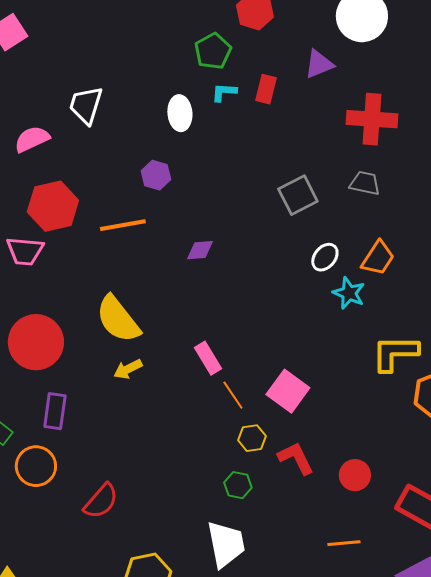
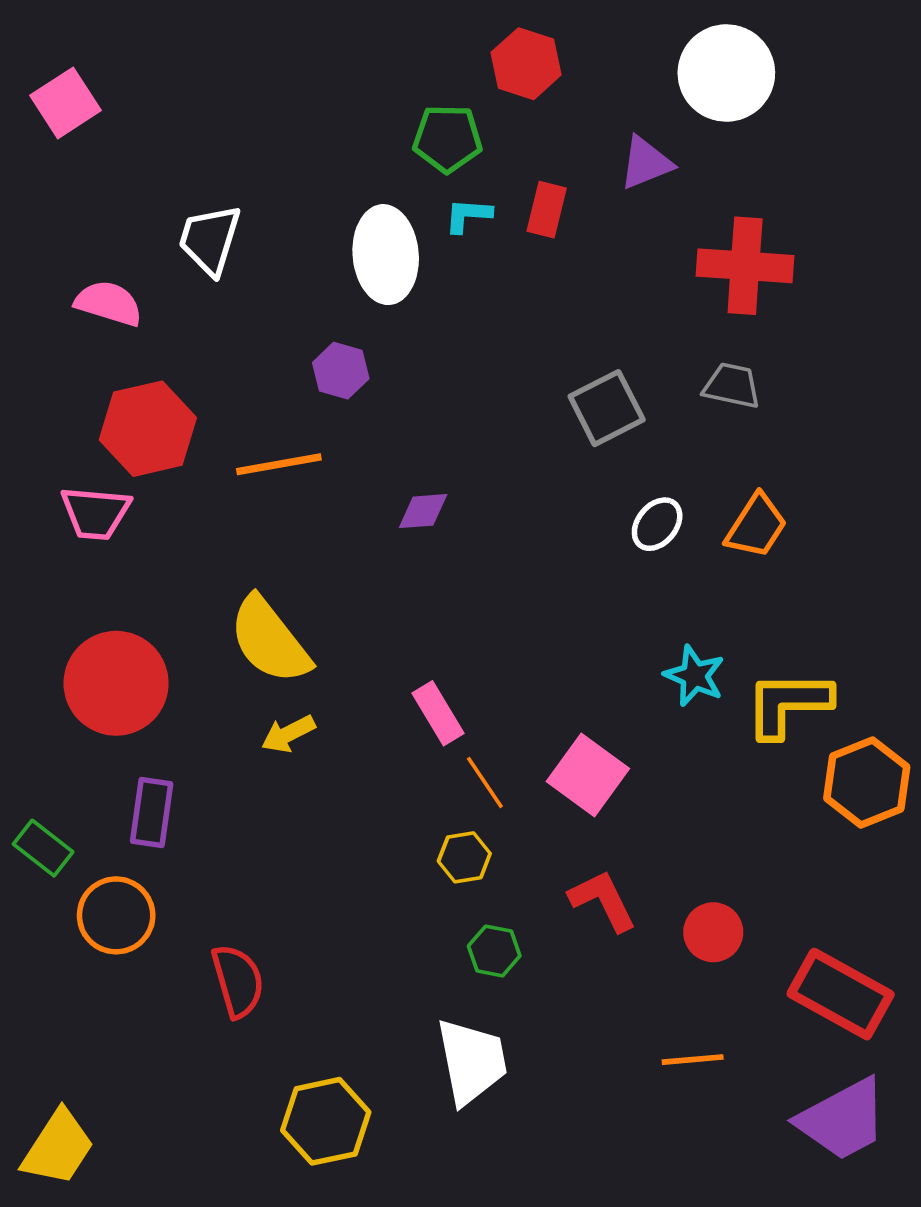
green pentagon: (213, 51) -> (447, 139), turned 30
white ellipse: (180, 113) -> (386, 255), size x1.4
pink semicircle: (32, 139) -> (109, 303), turned 42
cyan star: (349, 293) -> (695, 676), moved
yellow hexagon: (252, 438) -> (464, 857), moved
red semicircle: (101, 501) -> (238, 981), turned -57

